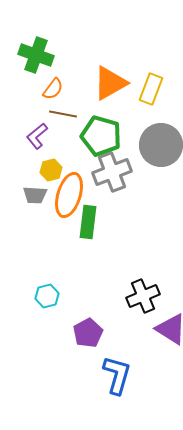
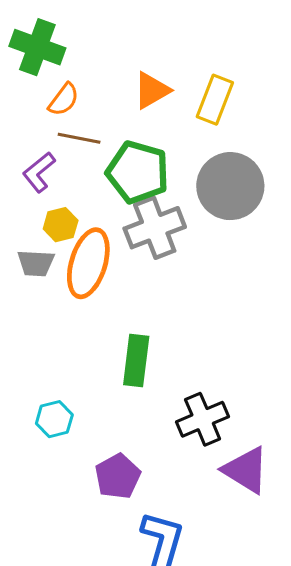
orange triangle: (110, 83) -> (152, 90), size x0.7
green rectangle: (88, 222) -> (136, 360), moved

